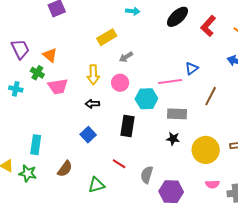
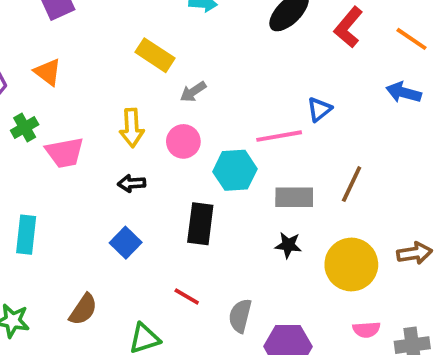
yellow rectangle: (107, 37) -> (155, 55), turned 66
orange triangle: (50, 55) -> (48, 72), moved
green cross: (37, 73) -> (25, 127), turned 32
brown line: (211, 96) -> (352, 184), moved
cyan rectangle: (36, 145) -> (26, 235), moved

